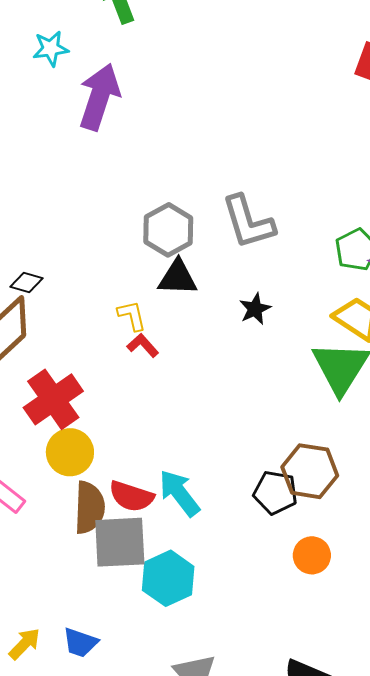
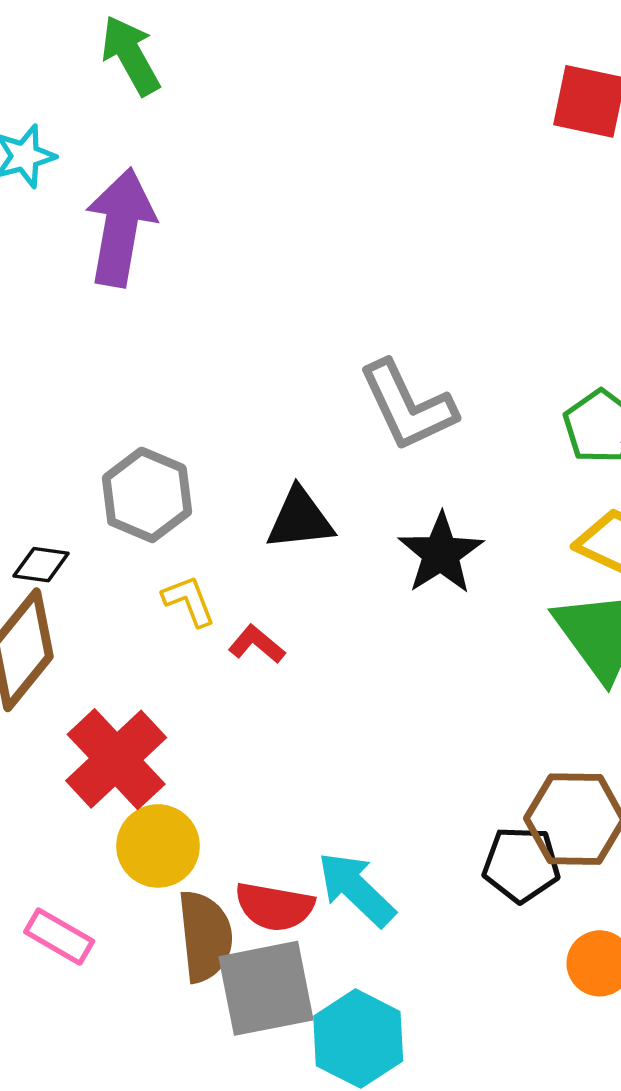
gray hexagon: (168, 230) -> (147, 495), moved
black star: (255, 309) -> (441, 554), size x1.5
yellow L-shape: (132, 316) -> (189, 601), moved

